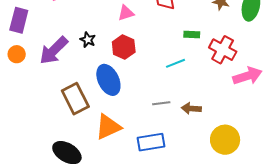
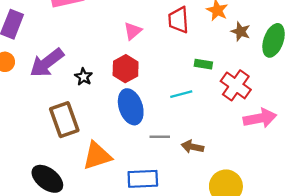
pink triangle: (126, 13) -> (133, 31), turned -30
black star: (88, 40) -> (84, 77), moved
blue ellipse: (108, 80) -> (131, 107), moved

